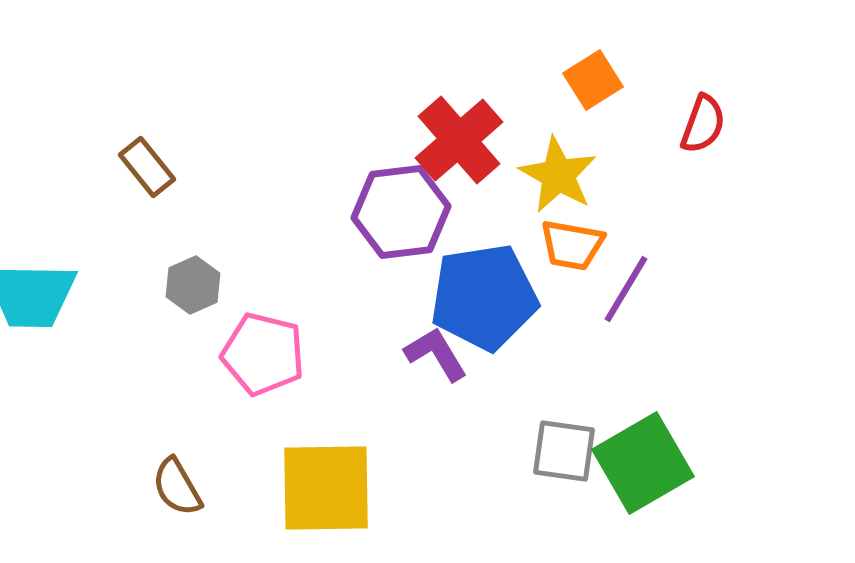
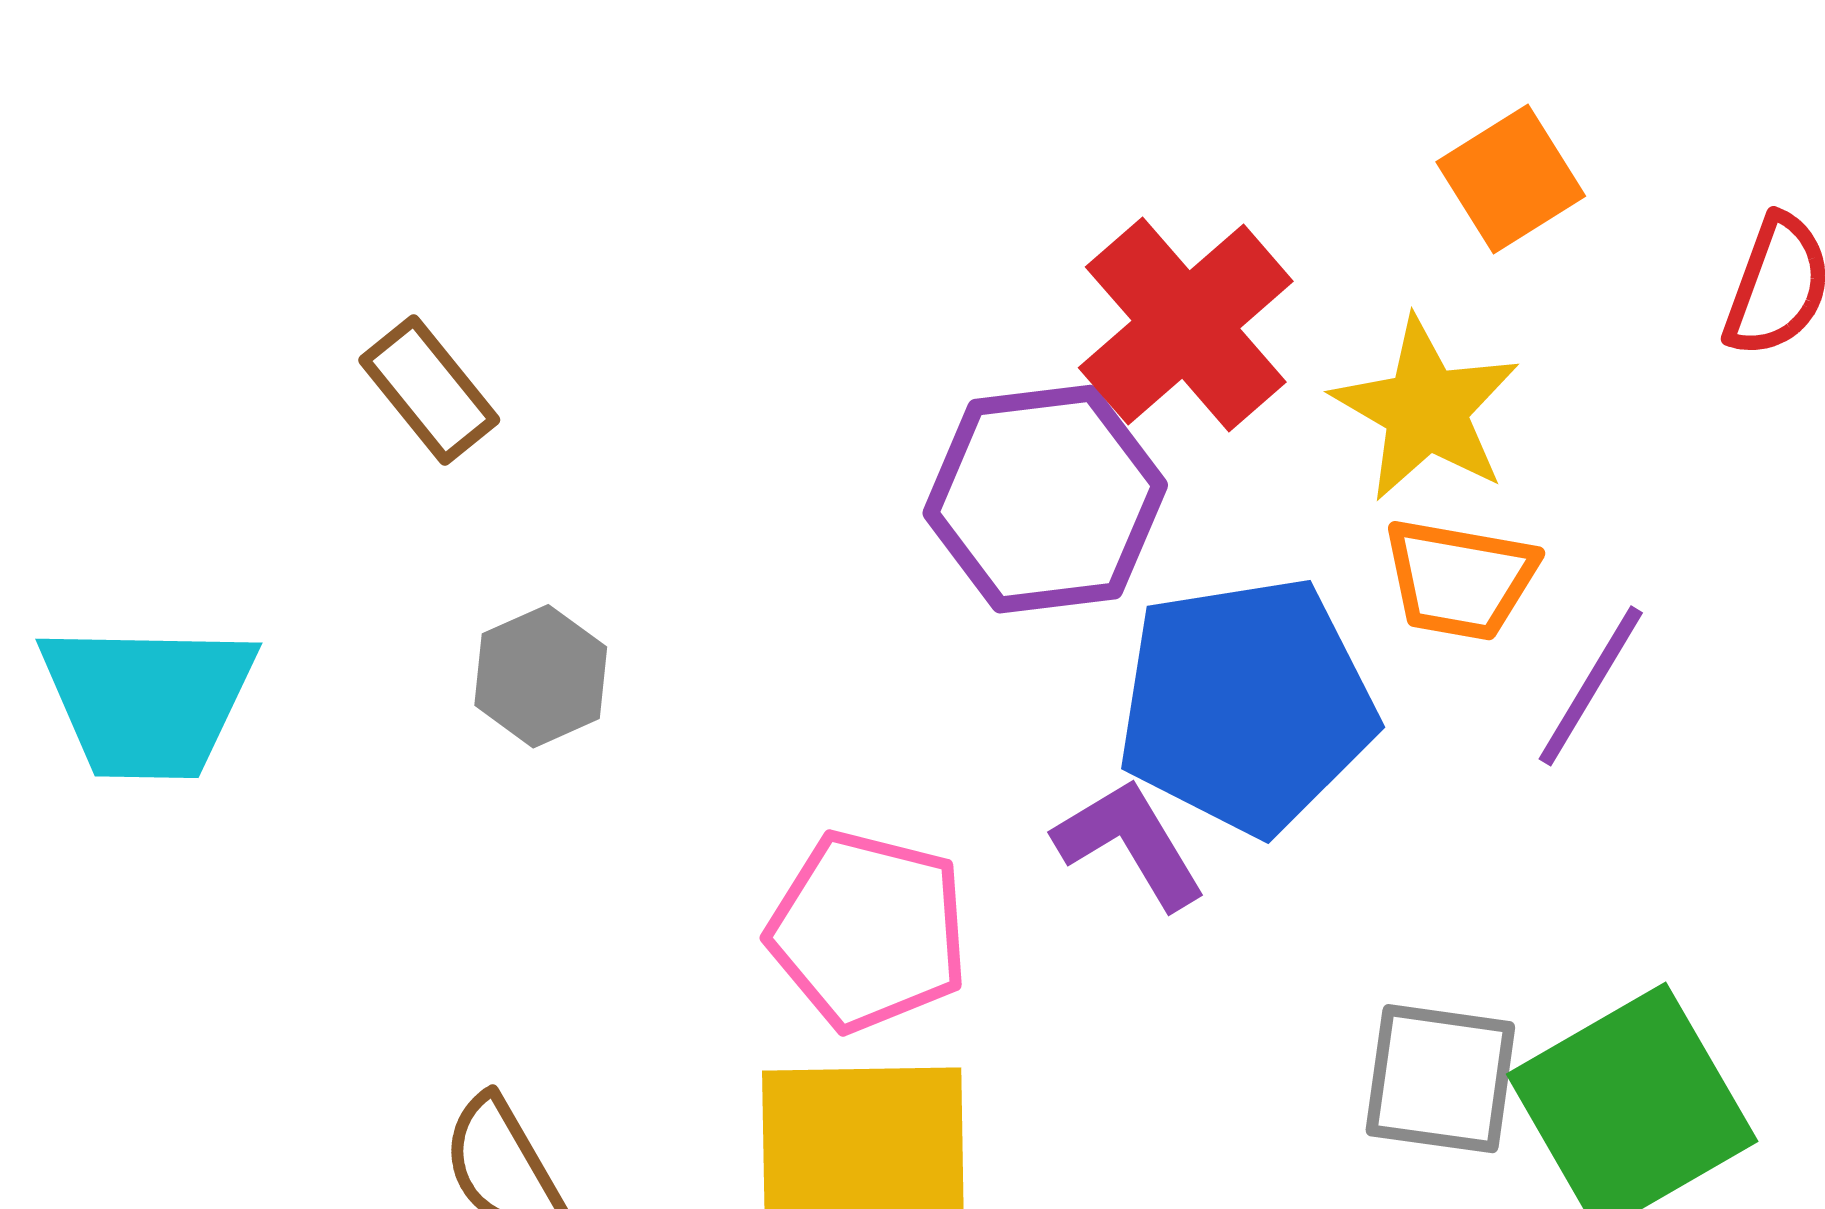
pink pentagon: (263, 354) -> (868, 931), moved

